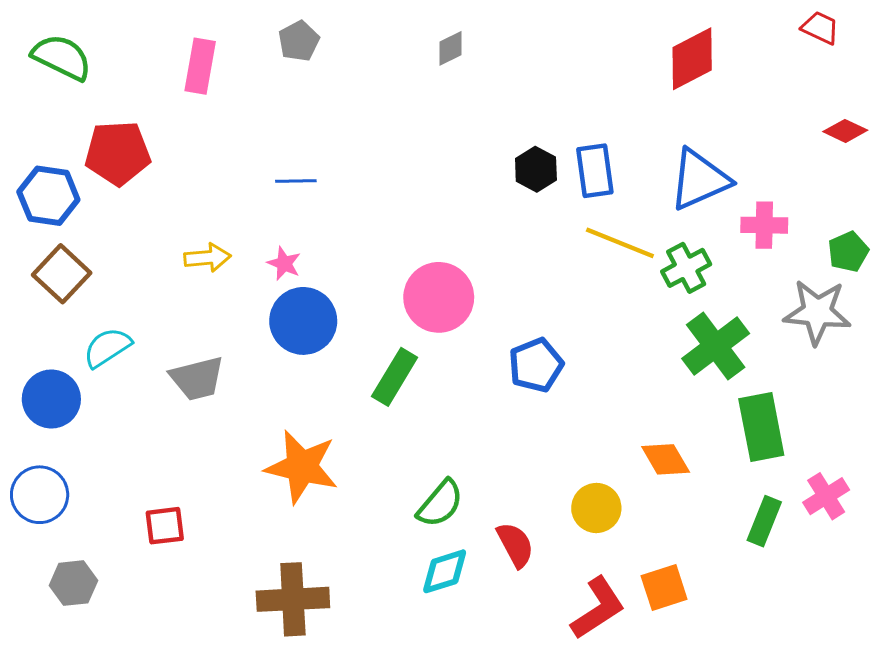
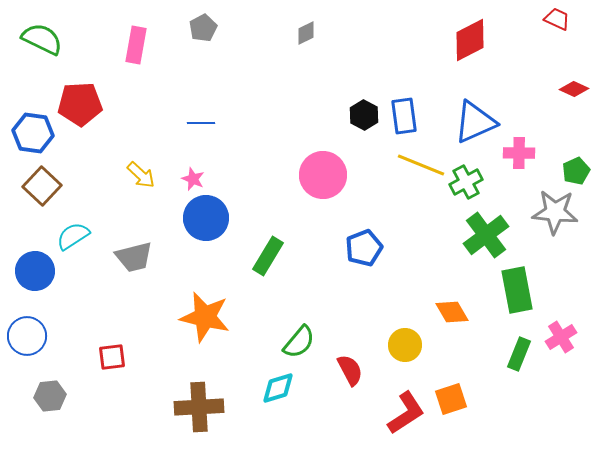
yellow arrow: (207, 258) -> (141, 175), turned 48
pink circle: (439, 297) -> (323, 175), moved
cyan diamond: (445, 571) -> (278, 388), moved

